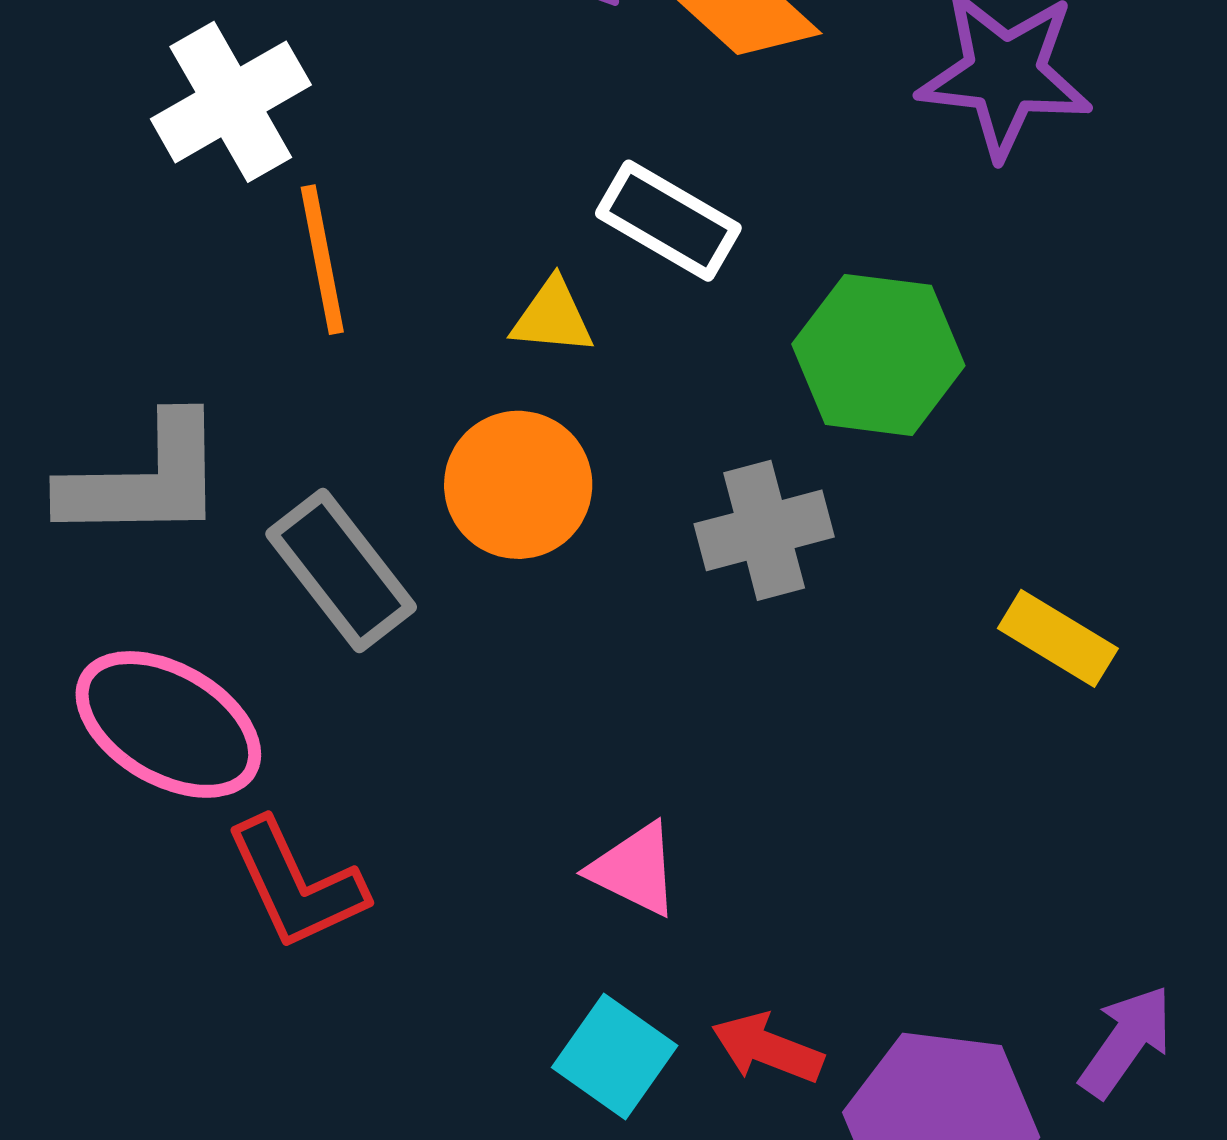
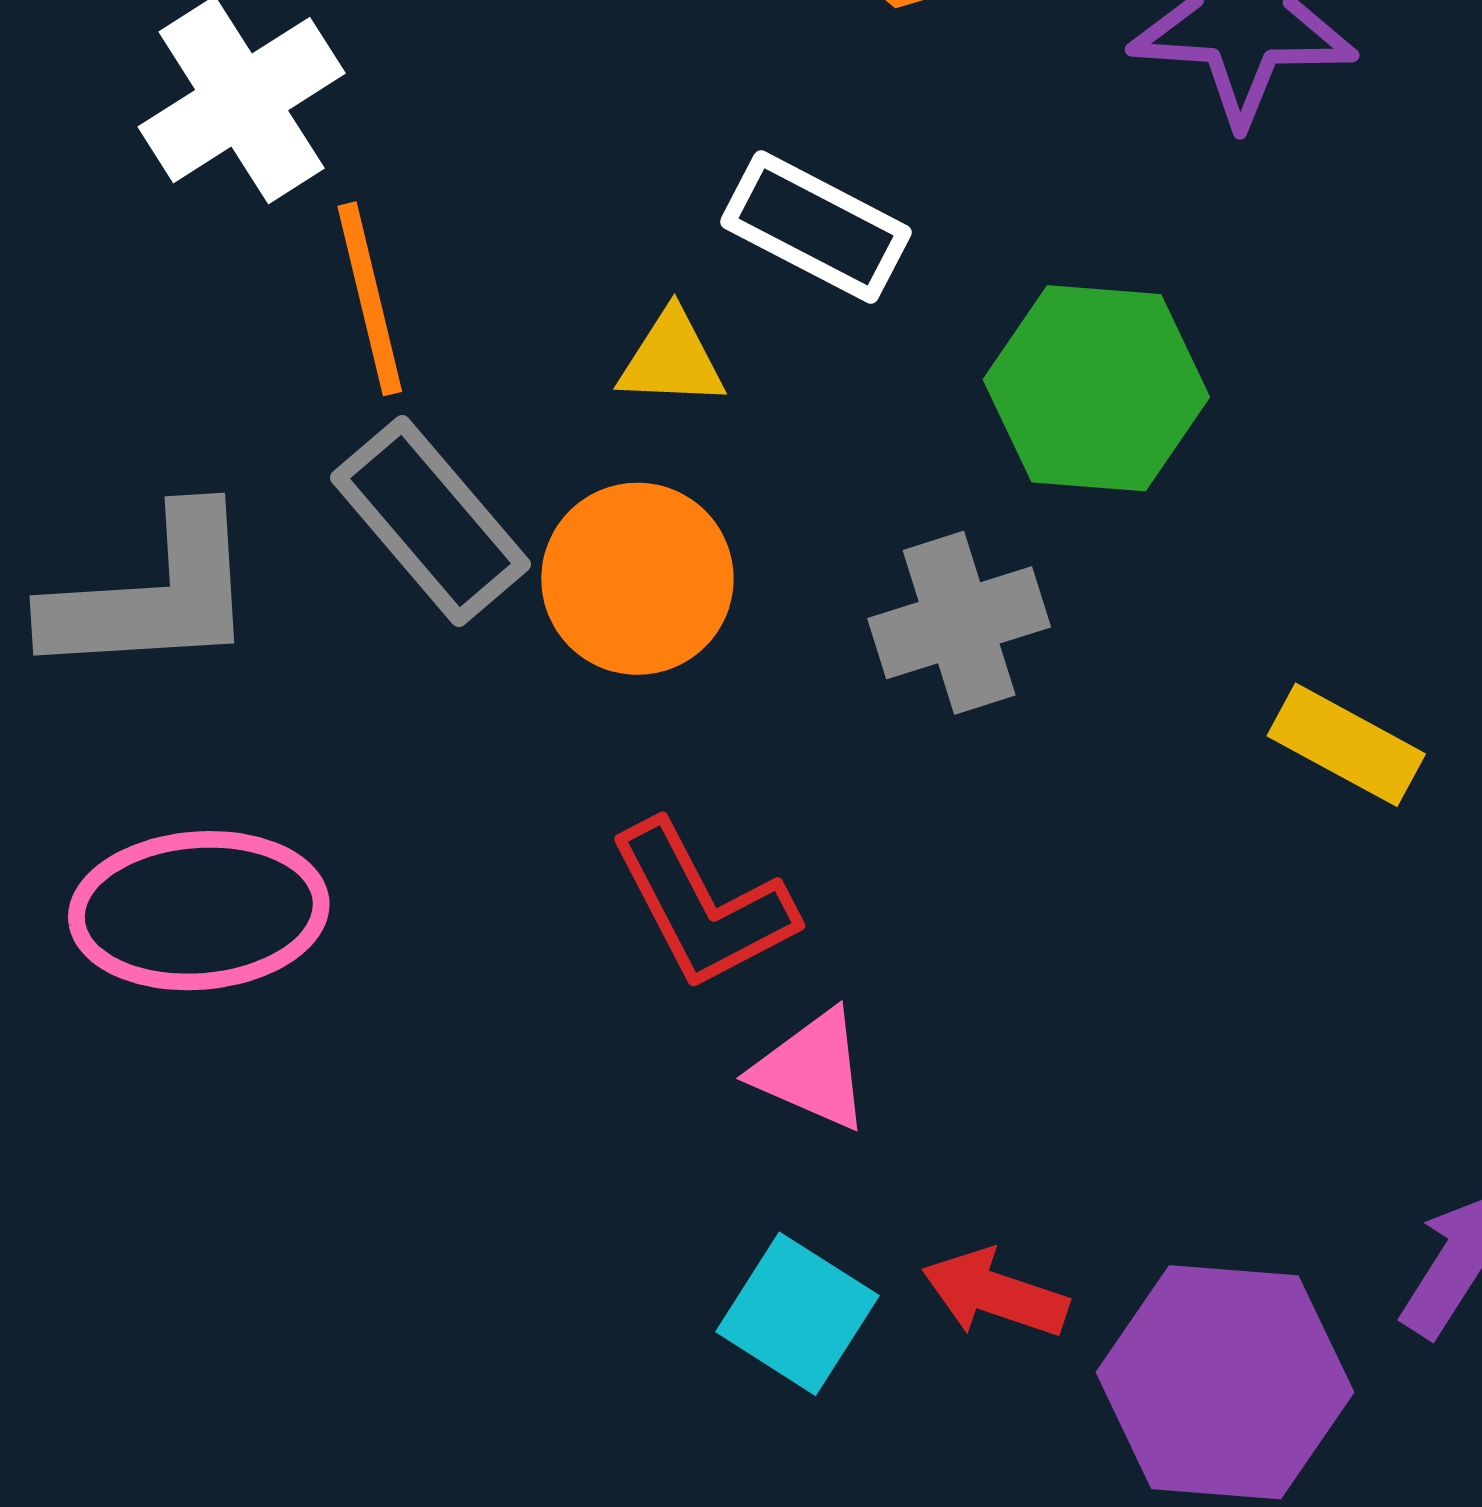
gray rectangle: (341, 570) -> (431, 521), moved
pink ellipse: (168, 724) -> (199, 911), turned -32
red L-shape: (296, 884) -> (702, 906), moved

